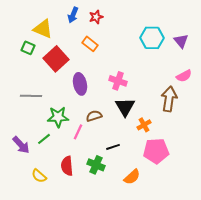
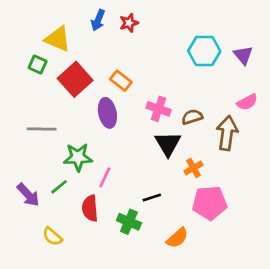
orange rectangle: (90, 44) -> (121, 81), moved
brown semicircle: (94, 116) -> (192, 117), moved
red semicircle: (67, 166) -> (90, 208), moved

